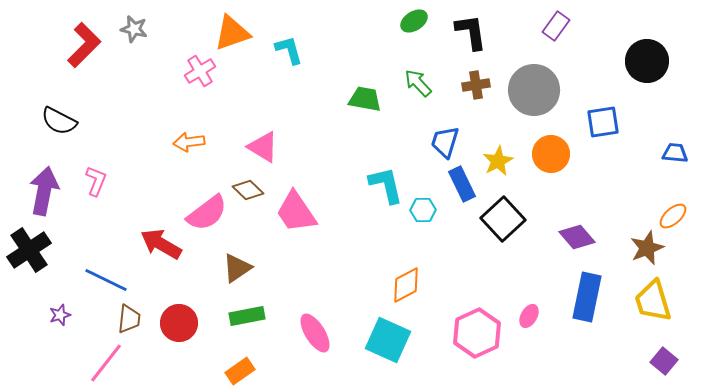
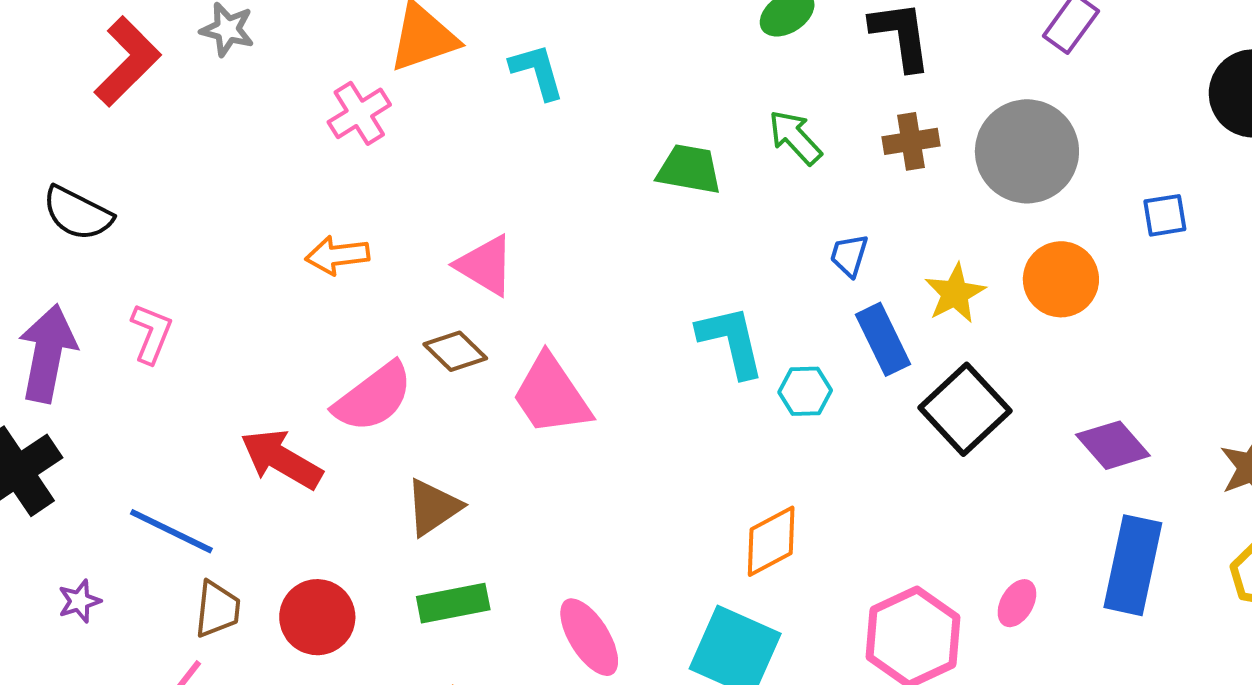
blue square: (603, 122) -> (1165, 215), size x0.7
blue trapezoid: (445, 142) -> (849, 255), size x0.7

